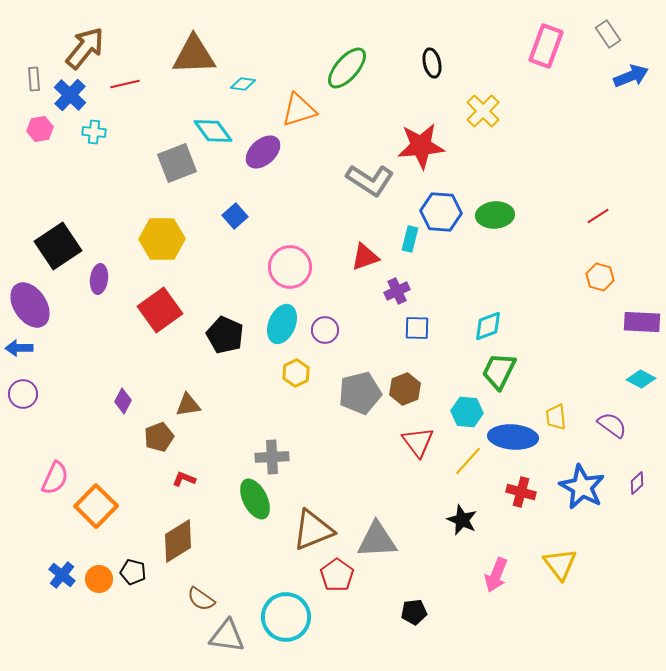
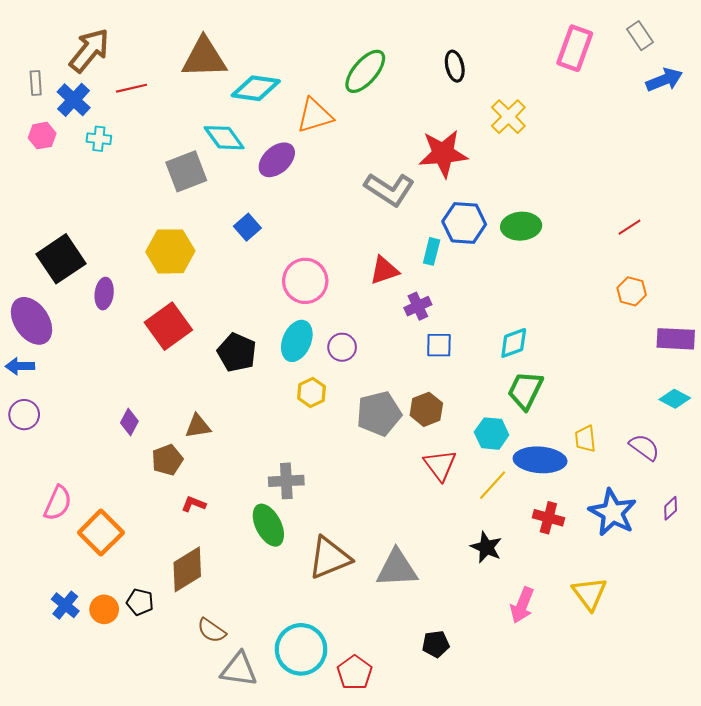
cyan diamond: (243, 84) -> (256, 88), size x1.8
red pentagon: (337, 575) -> (355, 673), moved

